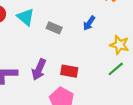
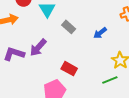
purple arrow: (39, 70) -> (38, 48), moved

